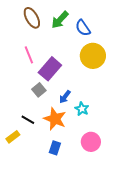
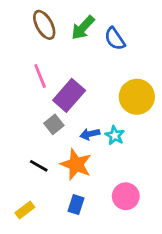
yellow circle: (93, 56) -> (137, 97), moved
blue arrow: (65, 97) -> (90, 134), turned 40
cyan star: (82, 109) -> (115, 135), moved
yellow rectangle: (13, 137) -> (25, 210), moved

